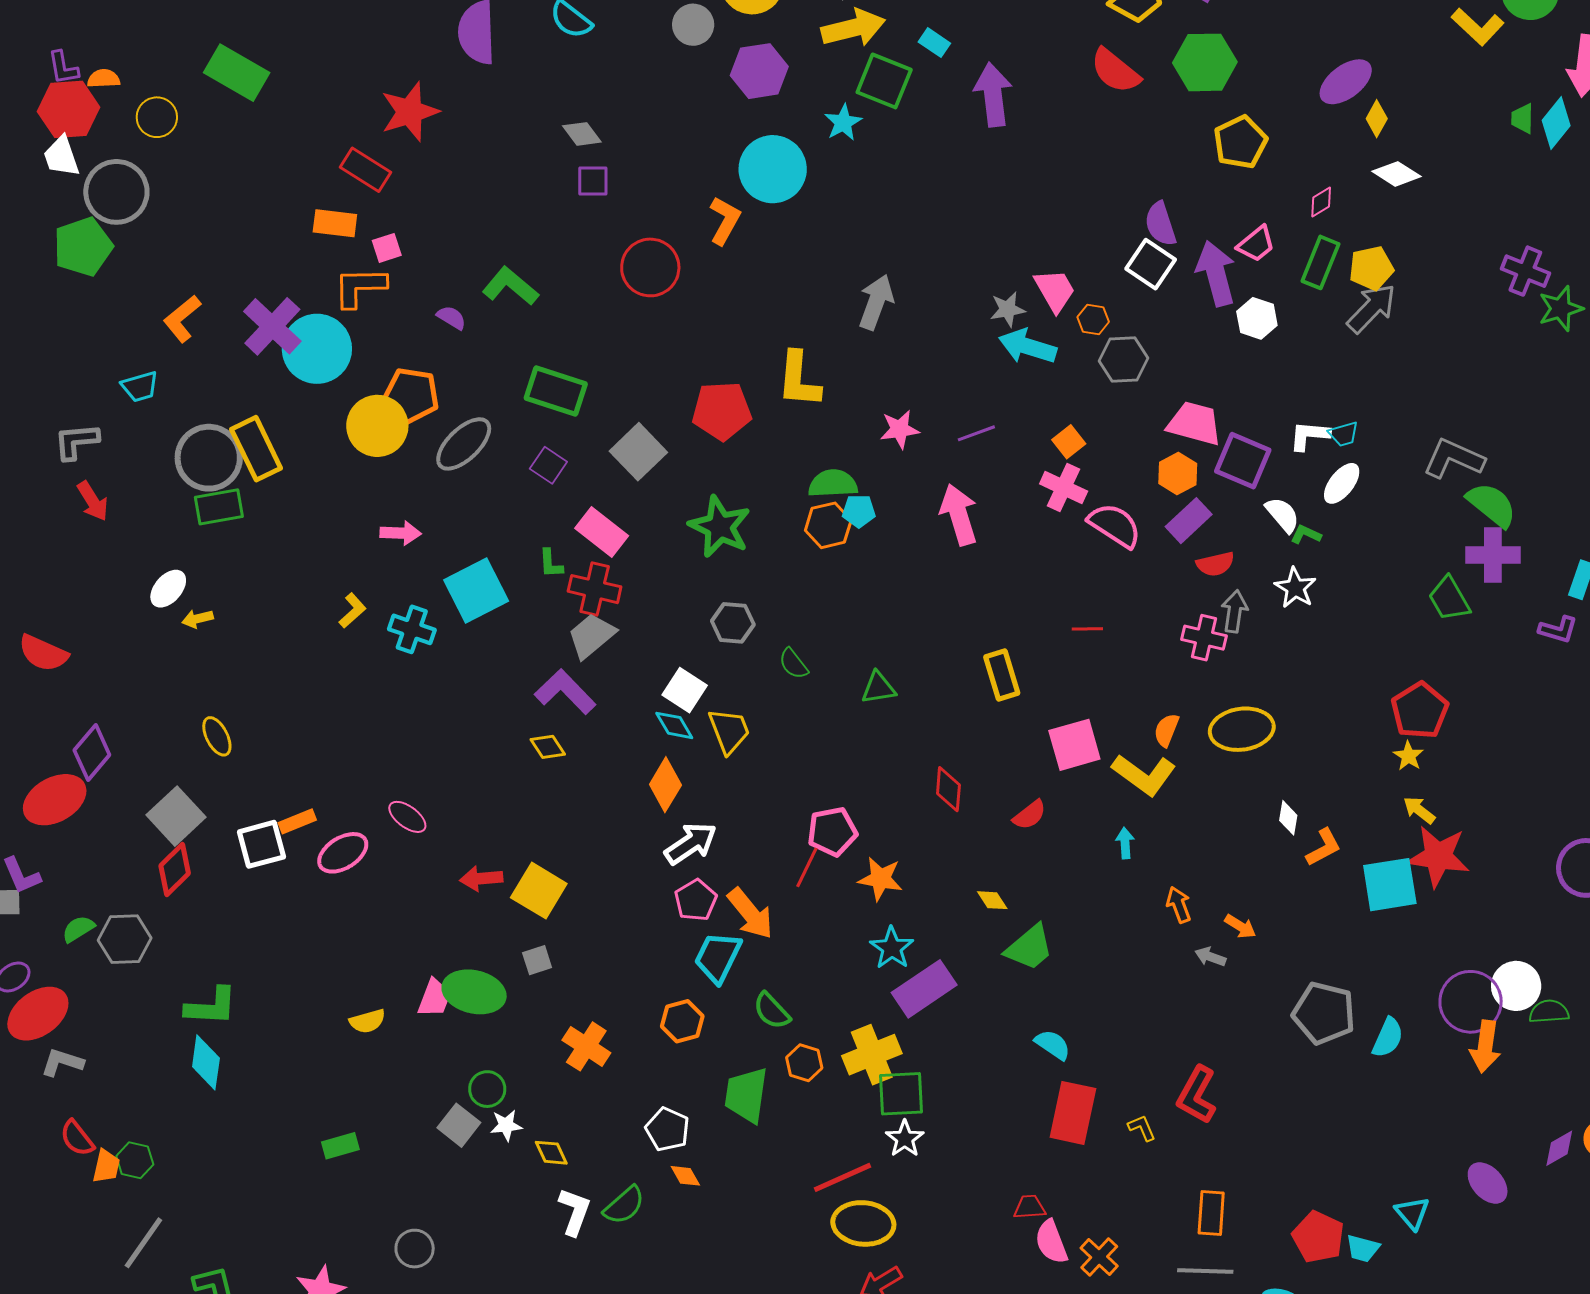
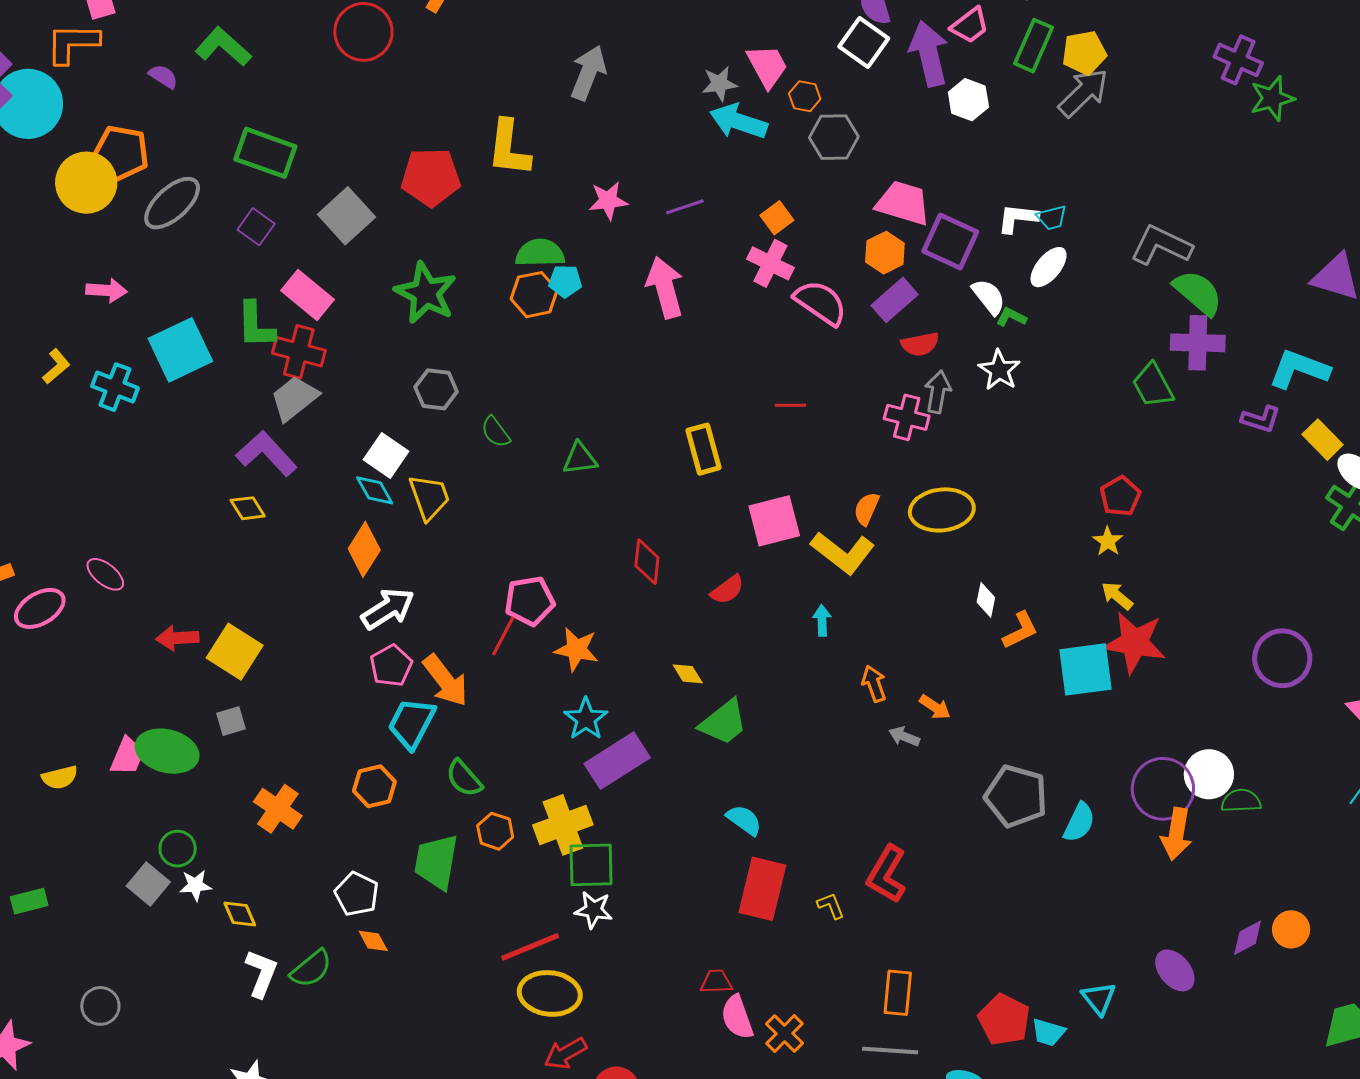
green L-shape: (551, 564) -> (256, 325), size x1.6
red pentagon: (1420, 710) -> (1120, 496), size x0.7
white star: (905, 1139) -> (593, 910), turned -30

